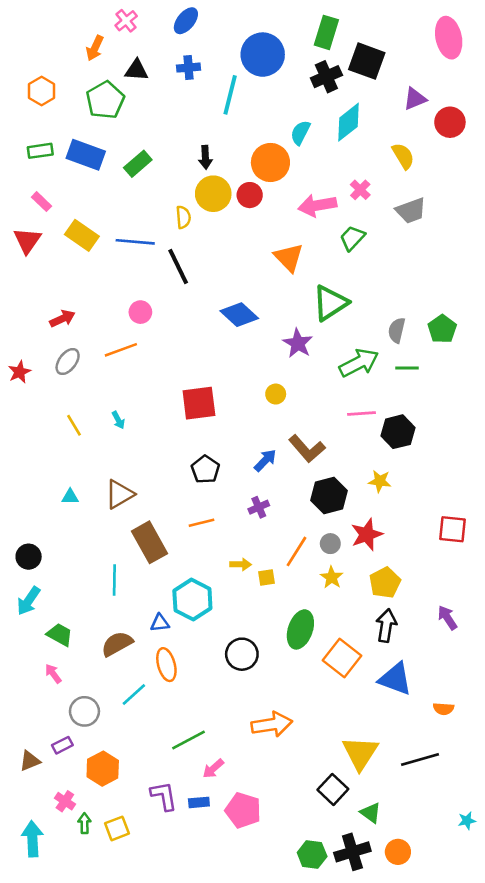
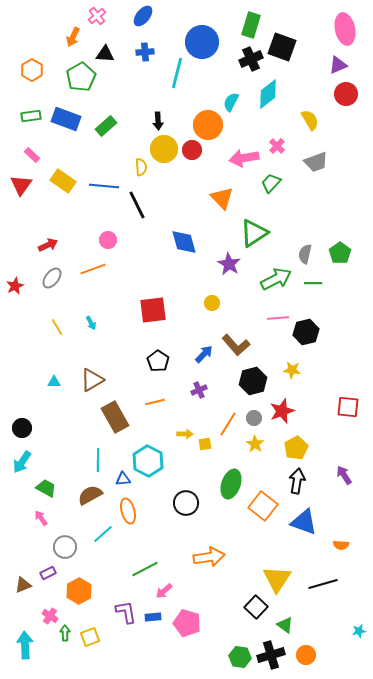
purple triangle: (415, 99) -> (338, 65), moved
blue diamond: (239, 315) -> (184, 242), turned 32
cyan line: (114, 580) -> (98, 460), moved

